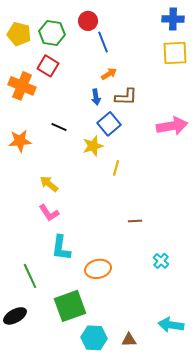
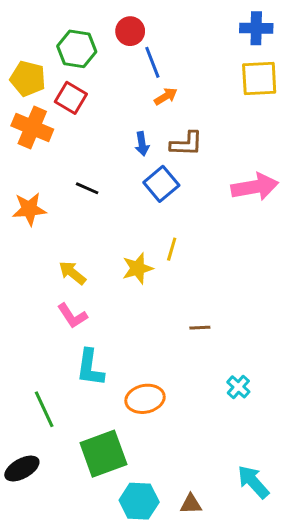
yellow pentagon: (19, 34) -> (28, 79), moved
orange arrow: (109, 74) -> (166, 96), moved
yellow star: (93, 146) -> (138, 268), moved
cyan arrow: (171, 325) -> (253, 482), turned 40

